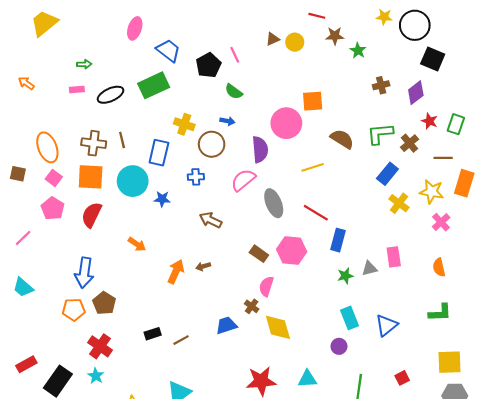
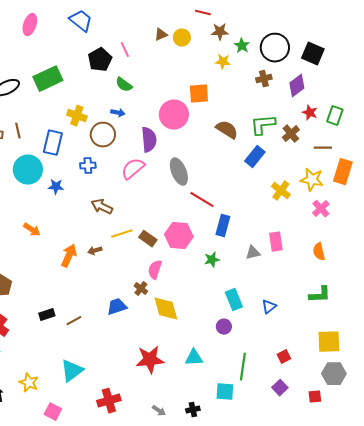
yellow star: (384, 17) -> (223, 62), moved
black circle: (415, 25) -> (275, 48), moved
blue trapezoid: (168, 51) -> (81, 21), moved
yellow line: (313, 167) -> (122, 234), moved
blue rectangle: (387, 174) -> (255, 157), moved
gray ellipse: (274, 203) -> (179, 172), moved
green star: (345, 276) -> (212, 260), moved
blue triangle: (386, 325) -> (269, 307), size x0.7

